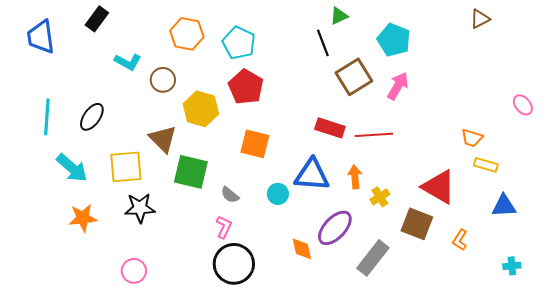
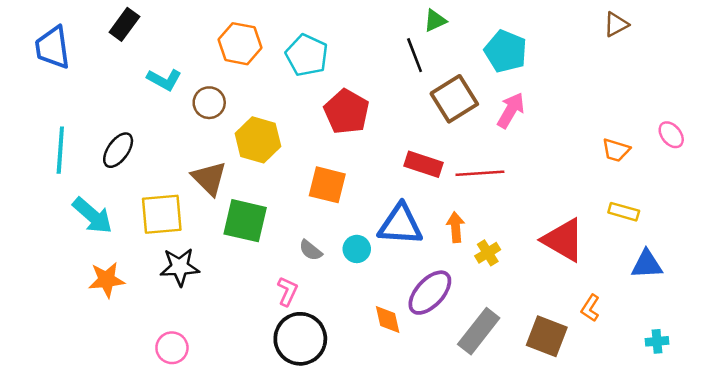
red pentagon: (246, 87) -> (346, 112), moved
orange trapezoid: (472, 138) -> (616, 150), moved
gray semicircle: (230, 195) -> (311, 250), moved
brown square: (417, 224) -> (547, 336), moved

